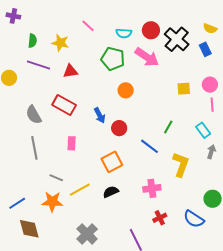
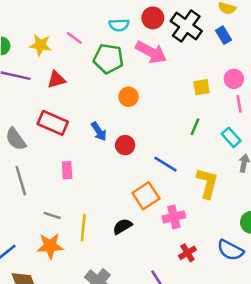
pink line: (88, 26) -> (74, 38), moved
green line: (168, 127) -> (195, 127), moved
orange square: (112, 162) -> (146, 196), moved
yellow line: (80, 190) -> (83, 227), turned -50

